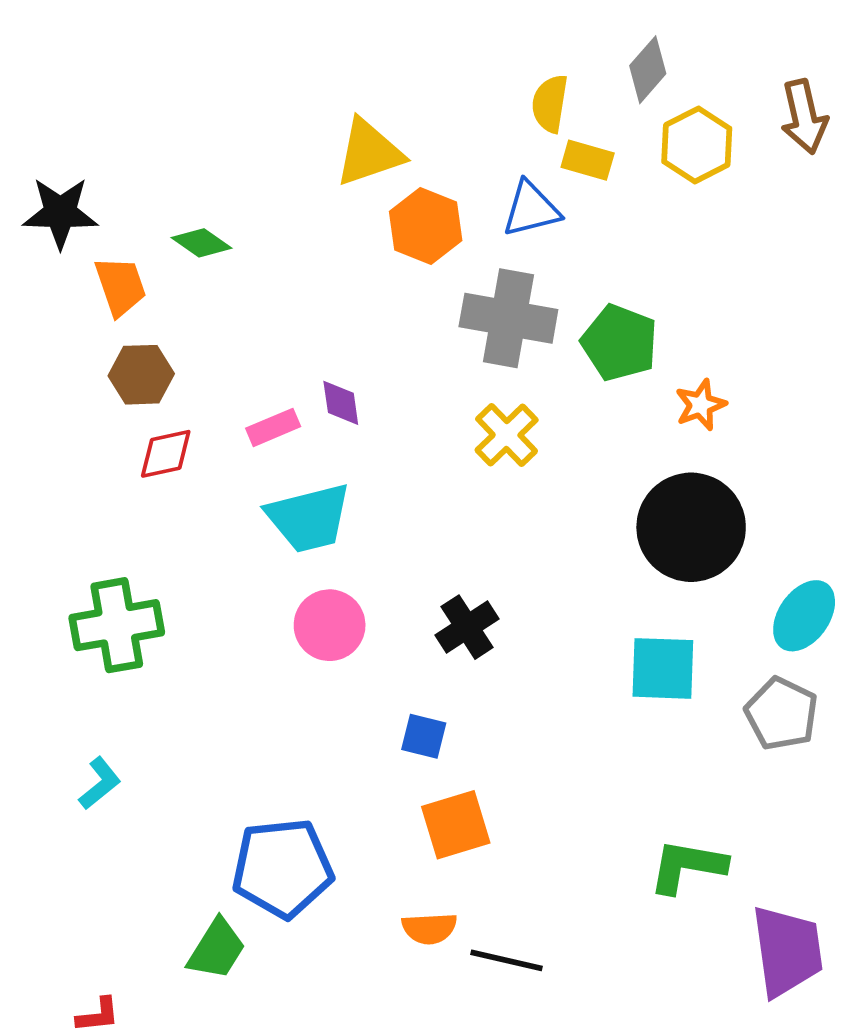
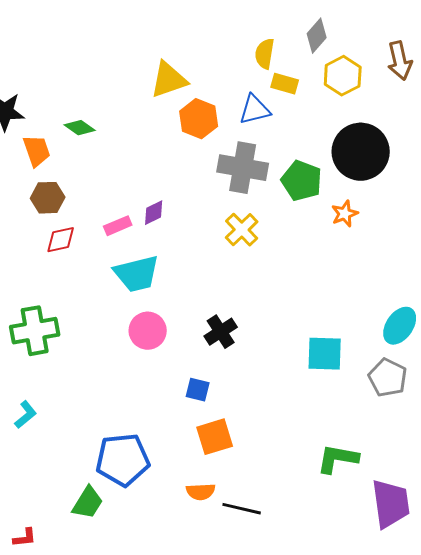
purple diamond: (341, 403) -> (154, 213), turned 72
black circle: (691, 527) -> (361, 152), moved

